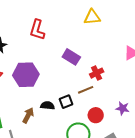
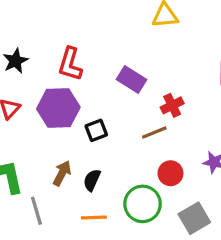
red L-shape: (37, 30) -> (70, 64), moved
black square: (66, 102) -> (96, 130), moved
black semicircle: (47, 106) -> (92, 180), moved, turned -72

